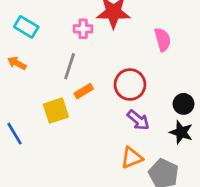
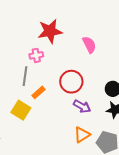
pink cross: (83, 29) -> (36, 55), moved
yellow square: (56, 111) -> (21, 110), turned -30

